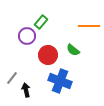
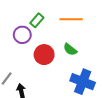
orange line: (89, 26) -> (71, 19), moved
blue cross: (60, 81) -> (83, 82), moved

